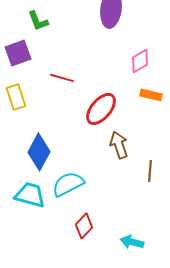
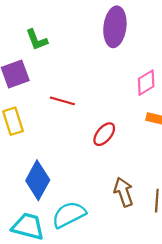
red ellipse: (101, 109) -> (104, 134), size x0.7
brown arrow: (119, 145) -> (124, 192), moved

